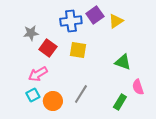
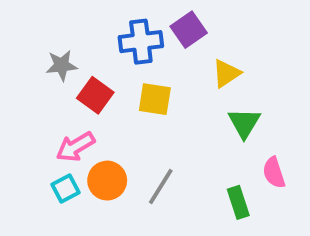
yellow triangle: (116, 21) -> (226, 73), moved
green triangle: (123, 62) -> (244, 123), turned 42
orange circle: (53, 101) -> (107, 181), moved
green rectangle: (120, 102) -> (238, 202), turned -49

